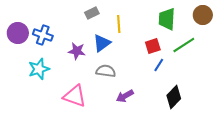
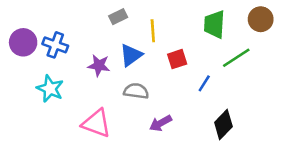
red square: (153, 46) -> (177, 59), moved
cyan star: (39, 69) -> (50, 89), turned -30

